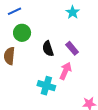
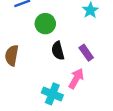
green circle: (22, 33) -> (45, 24), moved

